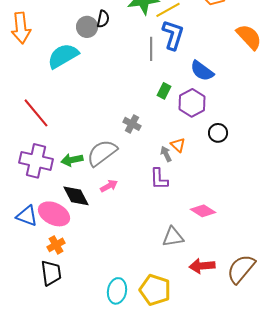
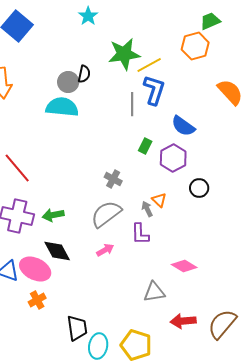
cyan semicircle: (63, 56) -> (62, 107), moved, turned 36
gray semicircle: (102, 153) -> (106, 214), moved
pink arrow: (109, 186) -> (105, 250), moved
black trapezoid: (51, 273) -> (77, 328), moved

